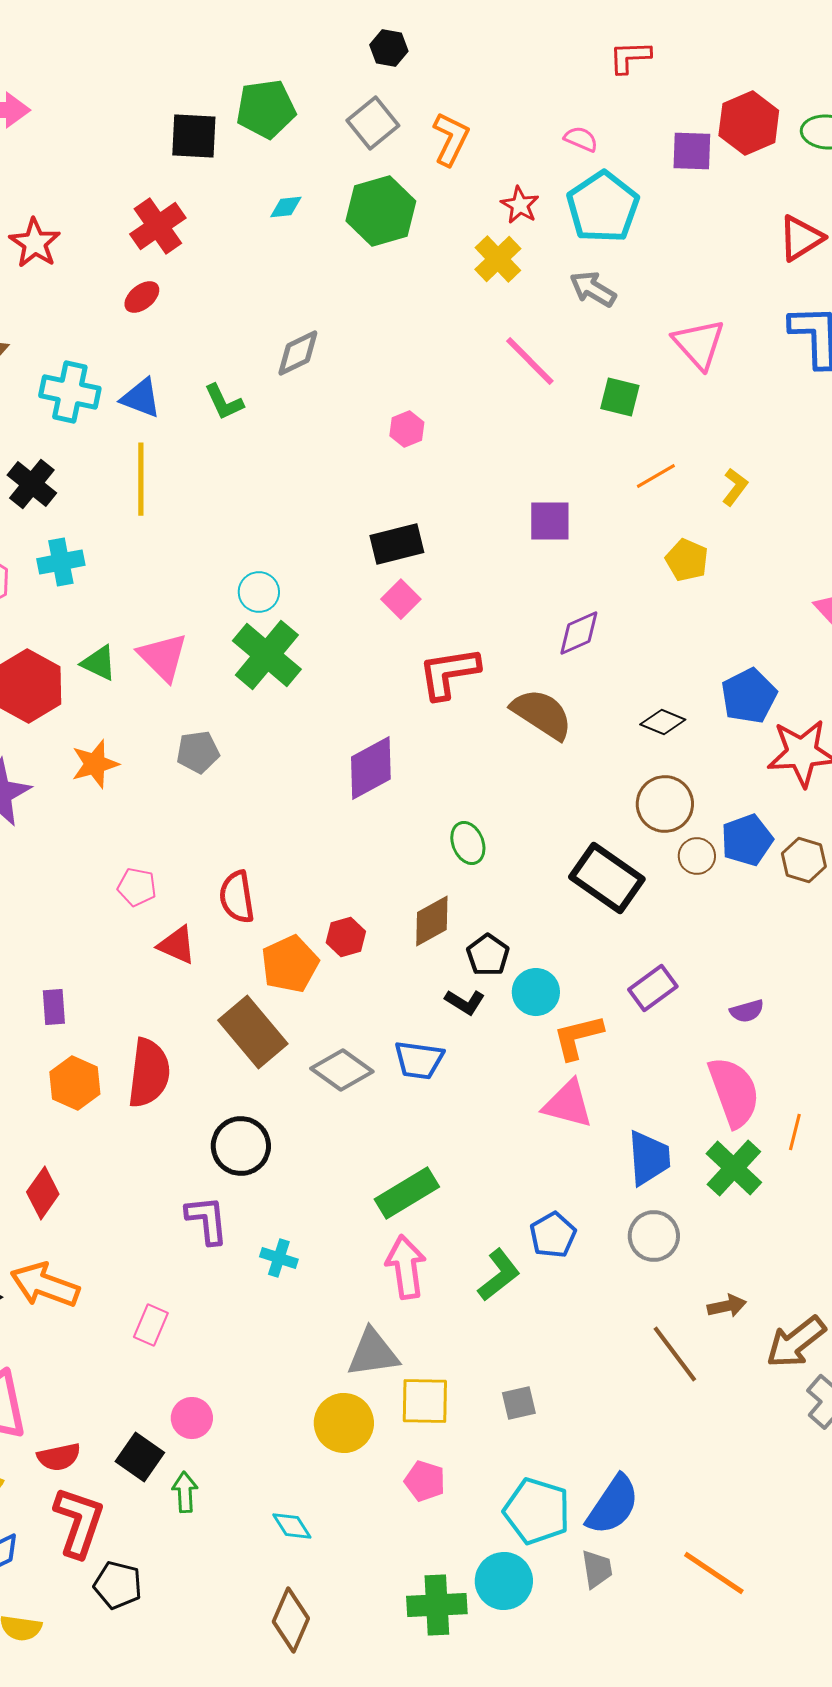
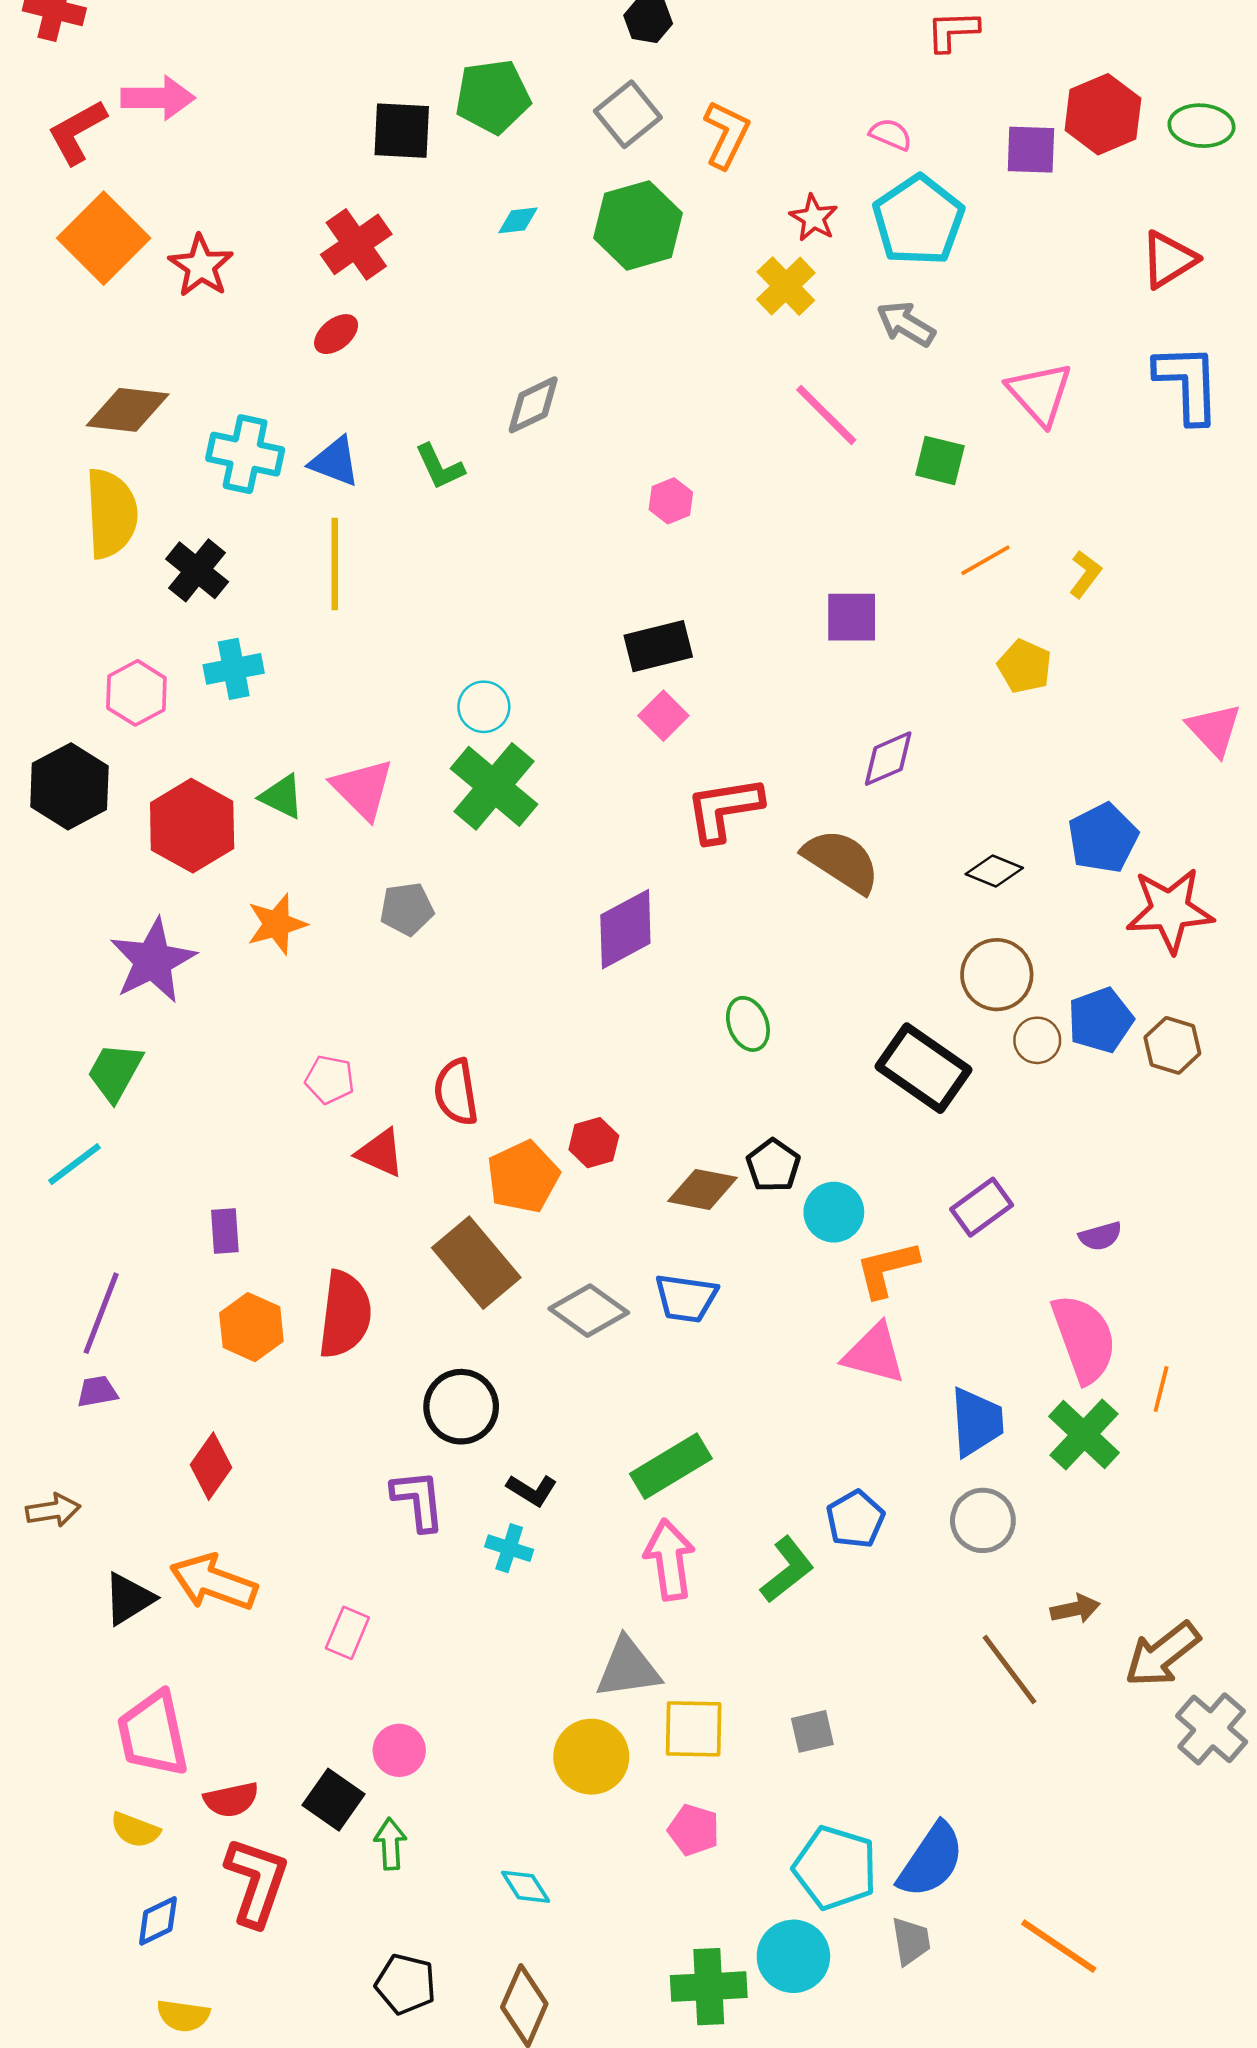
brown diamond: (432, 921) -> (702, 1189), moved, turned 40
black L-shape: (465, 1002) -> (532, 1490), moved
black pentagon: (118, 1585) -> (406, 1984), moved

